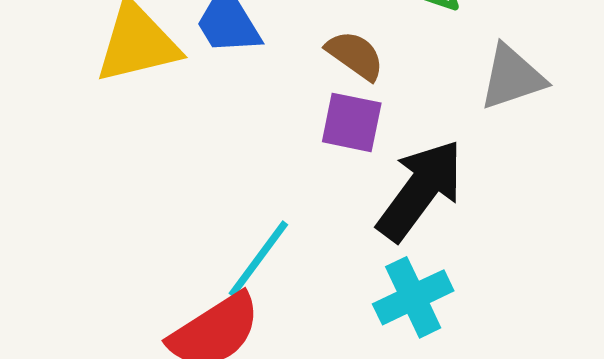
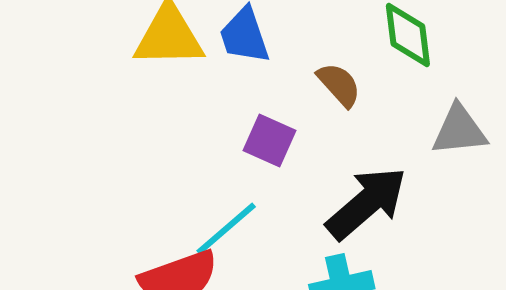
purple square: (352, 122) -> (270, 140), moved

